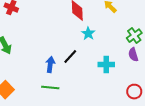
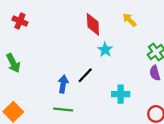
cyan cross: (106, 65) -> (121, 94), moved

